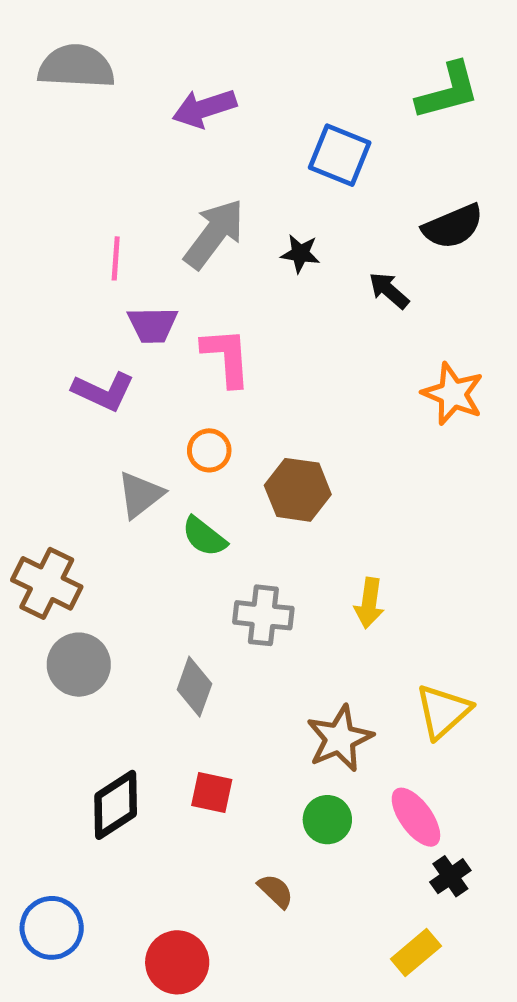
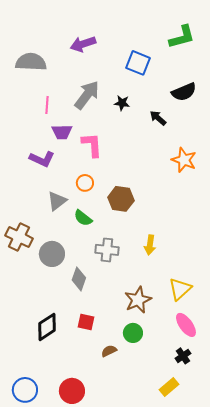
gray semicircle: (76, 66) -> (31, 62), moved
gray circle: (79, 665) -> (52, 254), moved
pink ellipse: (416, 817) -> (186, 325), moved
brown semicircle: (276, 891) -> (109, 351), moved, turned -70
blue circle: (52, 928) -> (25, 390), moved

